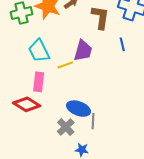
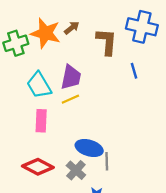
purple trapezoid: (83, 51) -> (71, 77), moved
red diamond: (27, 104) -> (38, 167), moved

